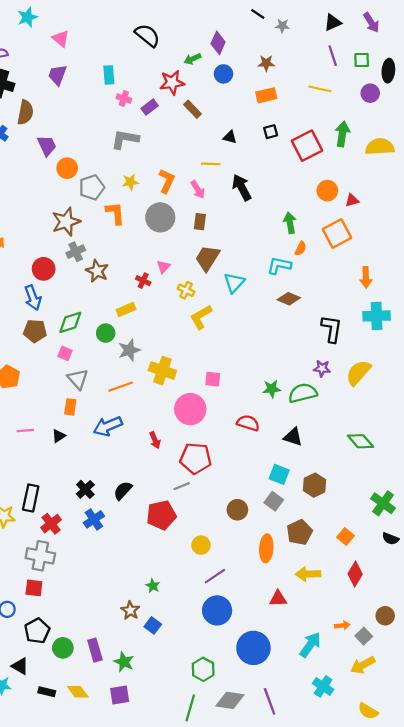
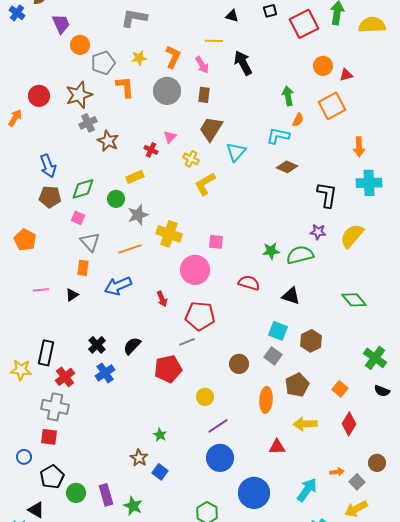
red circle: (44, 269) -> (39, 96), moved

